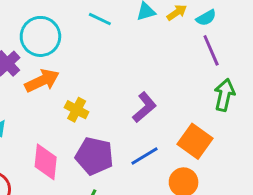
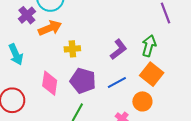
green arrow: (224, 95) -> (149, 46), moved
yellow cross: (77, 110) -> (72, 49), turned -35

